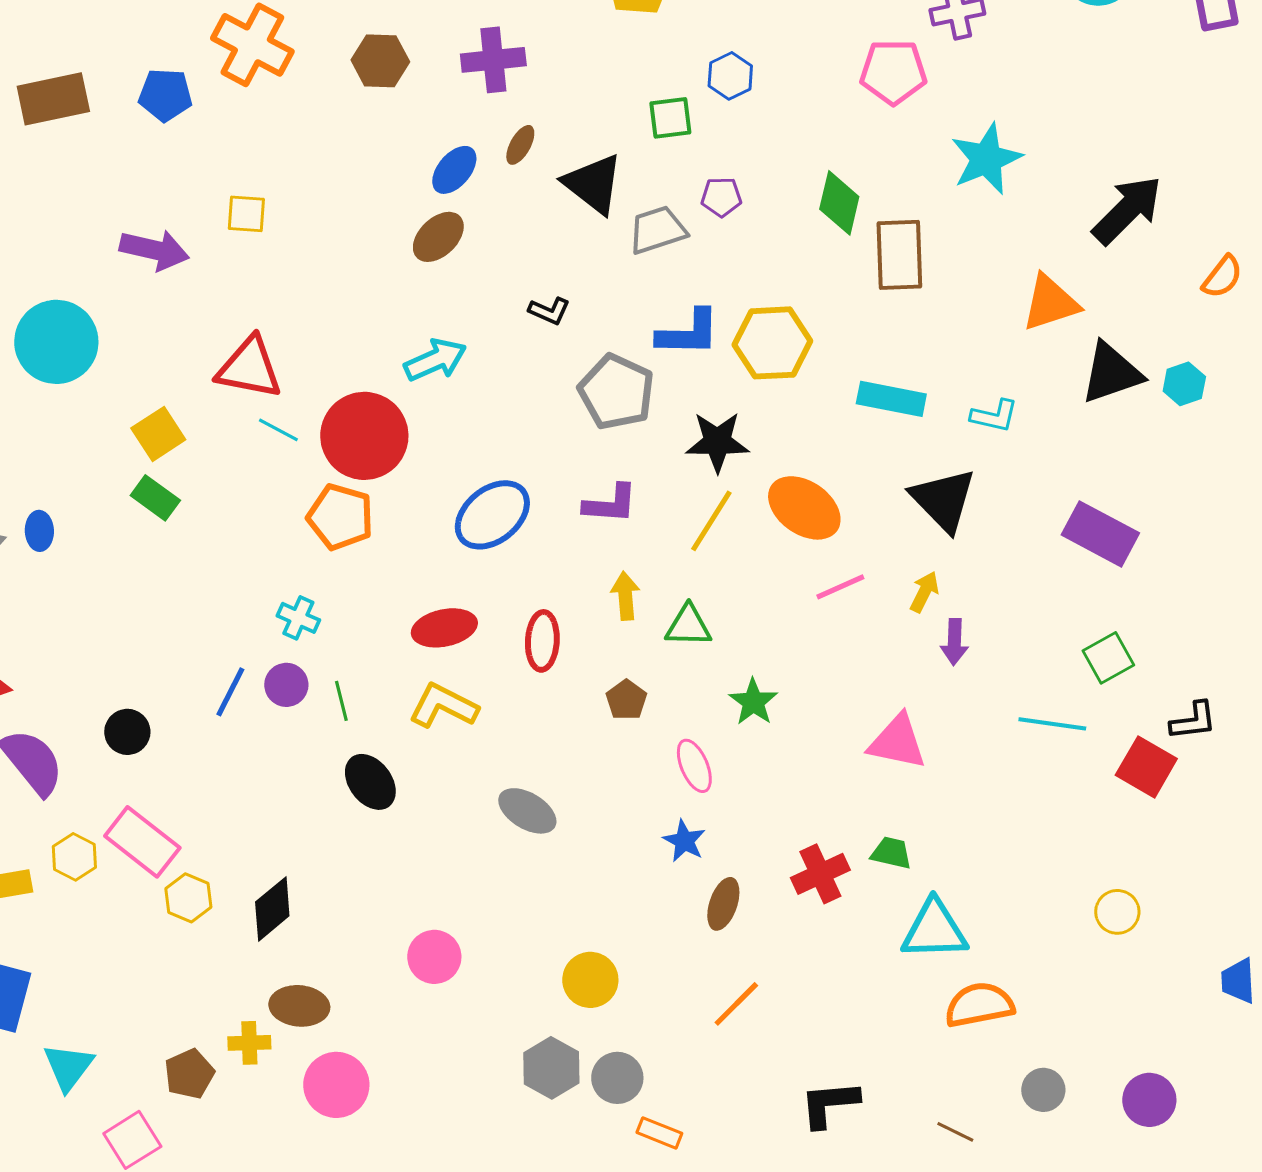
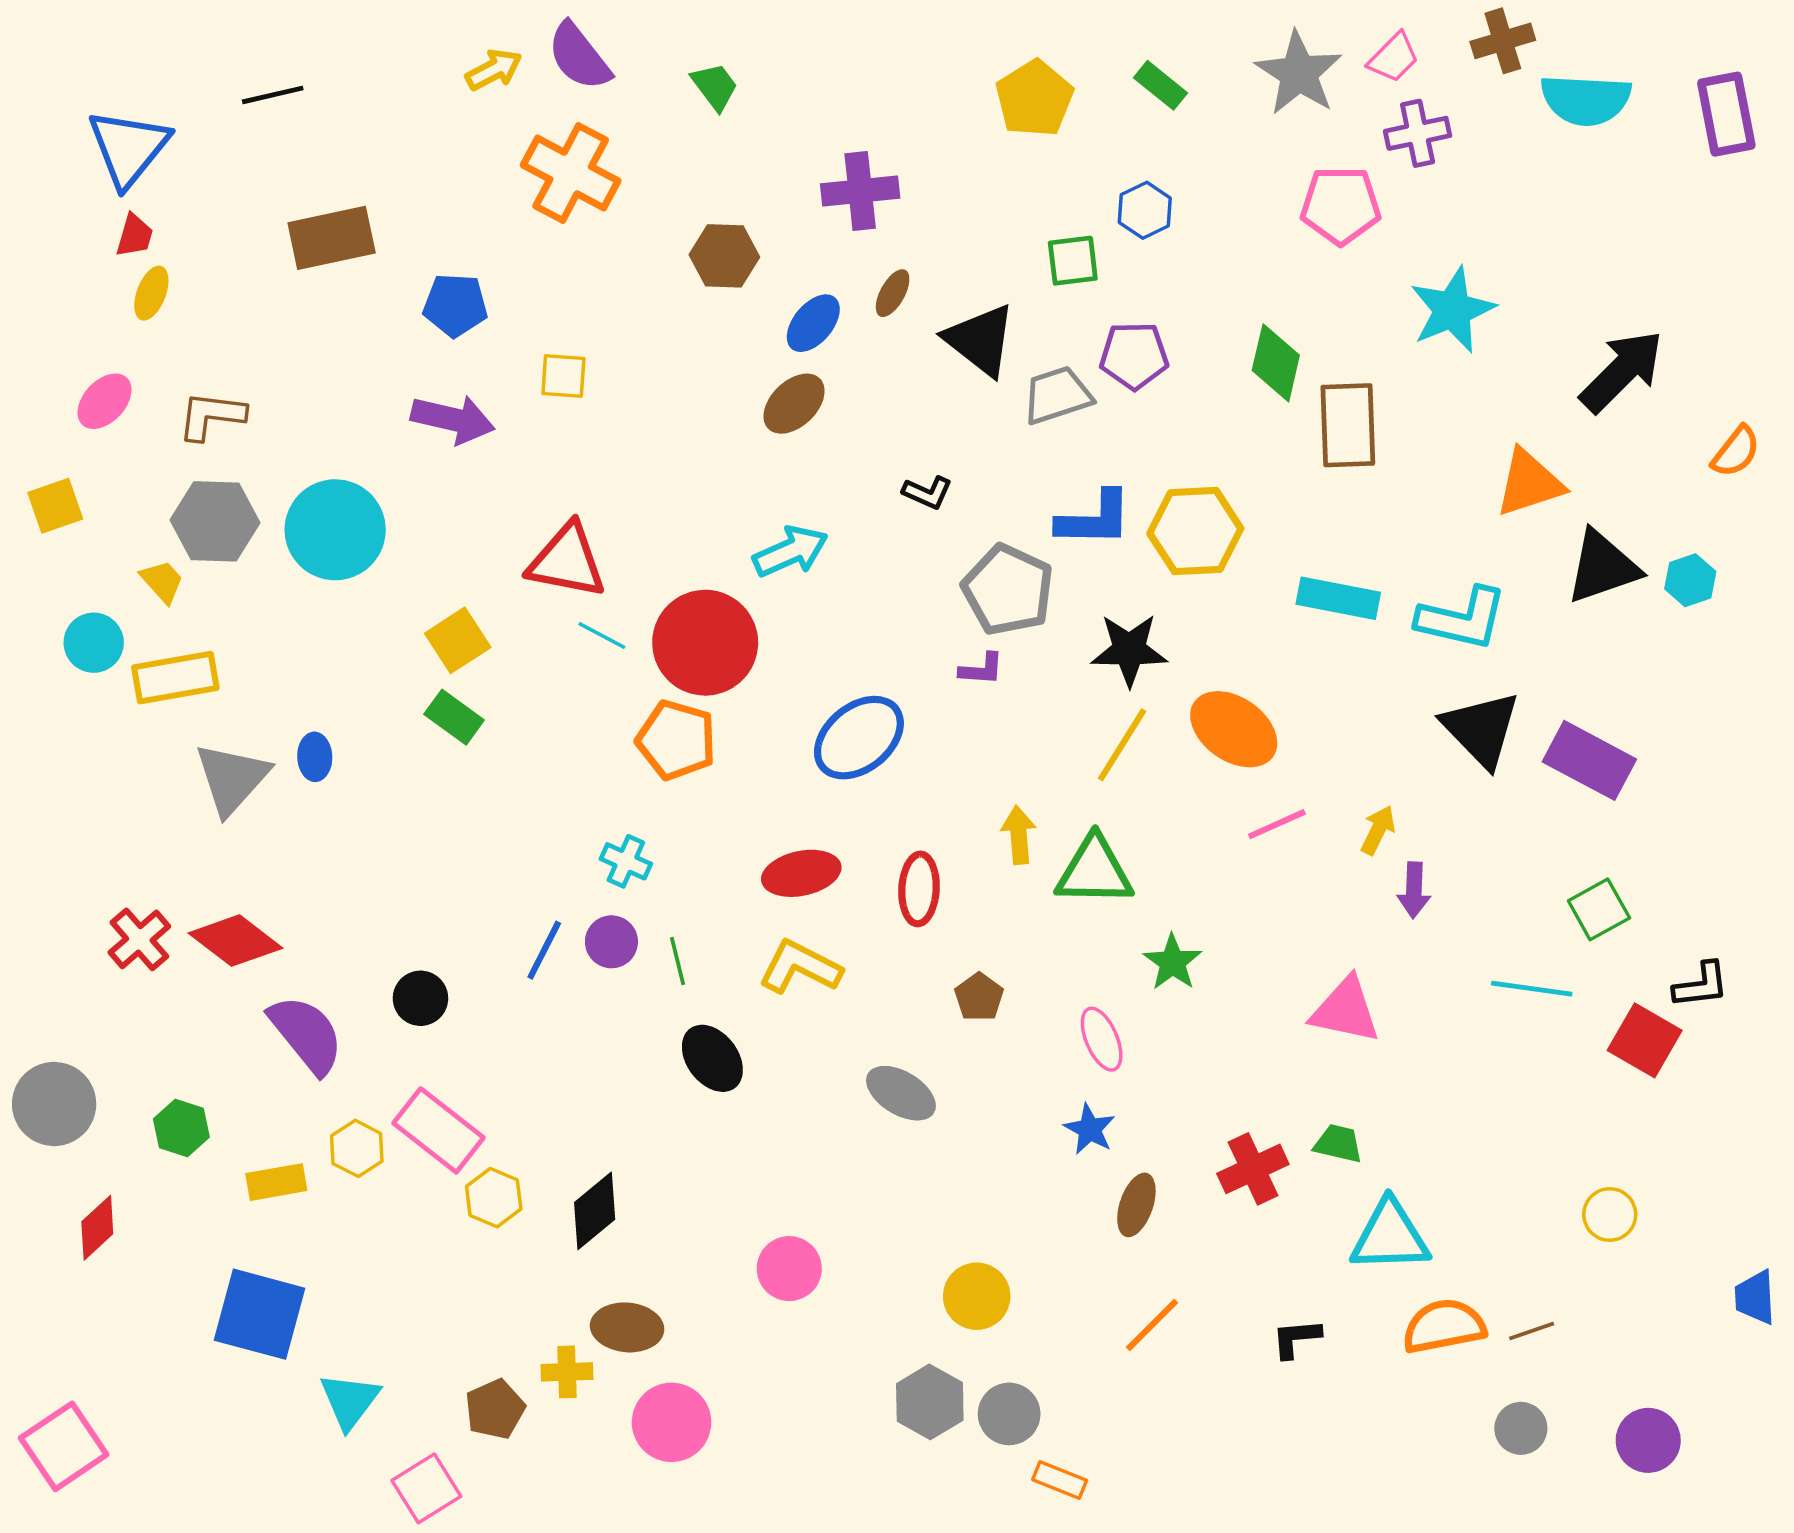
brown hexagon: (380, 61) -> (724, 256), moved
blue pentagon: (165, 95) -> (455, 305), moved
purple pentagon: (721, 197) -> (1134, 356), size x1.4
cyan L-shape: (994, 416) -> (1462, 619), size x1.6
black triangle: (943, 500) -> (1481, 729), moved
purple L-shape: (610, 504) -> (981, 669), moved, size x0.7
green triangle: (688, 626) -> (1094, 871), size x1.4
brown pentagon: (626, 700) -> (979, 997), moved
black L-shape: (829, 1104) -> (1296, 1338), moved, size x0.7
brown line: (955, 1132) -> (1532, 1331), moved, turned -45

